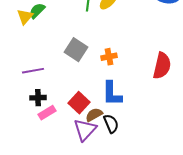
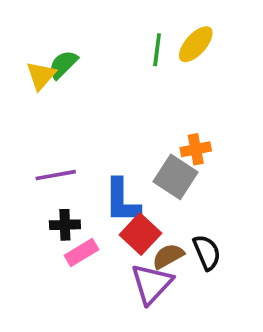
gray square: (76, 50) -> (175, 177), moved
blue L-shape: (112, 94) -> (122, 201), moved
black semicircle: (111, 124) -> (207, 252), moved

